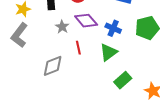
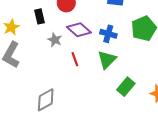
gray diamond: (53, 66) -> (46, 100), moved

